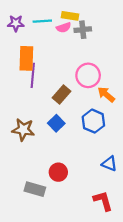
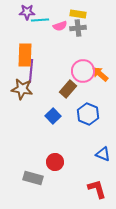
yellow rectangle: (70, 16) -> (78, 14), moved
purple star: (16, 23) -> (27, 12), moved
brown rectangle: (62, 95) -> (68, 89), moved
orange arrow: (106, 95) -> (100, 74), moved
brown star: (23, 130) -> (22, 89), moved

